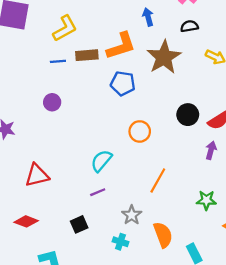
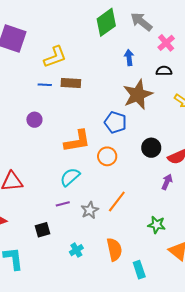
orange L-shape: (121, 46) -> (77, 141), moved
blue pentagon: (123, 83) -> (115, 122), moved
gray star: (132, 215) -> (90, 210), moved
cyan cross: (120, 242) -> (76, 250), turned 32

